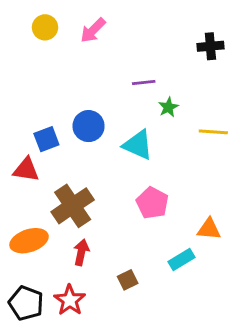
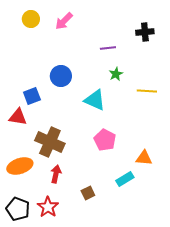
purple line: (144, 83) -> (108, 48), moved
blue circle: (89, 126) -> (61, 76), moved
brown cross: (73, 206) -> (50, 142), turned -32

